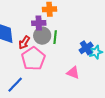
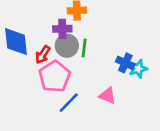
blue cross: (86, 48) -> (125, 63), turned -32
blue line: (15, 85) -> (69, 103), moved

